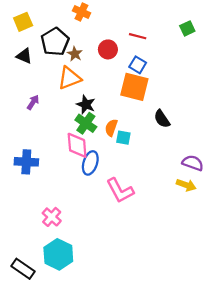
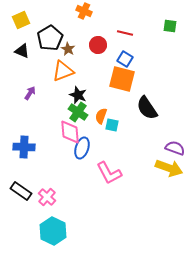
orange cross: (81, 12) -> (84, 11), moved
green square: (187, 28) -> (170, 26), turned 32
black semicircle: (162, 119) -> (147, 108), size x1.4
yellow arrow: (186, 185) -> (169, 168), size x1.5
black rectangle: (23, 269) -> (21, 191), moved

